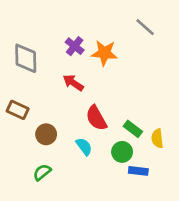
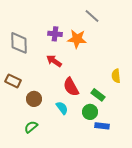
gray line: (145, 27) -> (92, 16), moved
purple cross: (75, 46) -> (55, 34), turned -32
yellow semicircle: (157, 138) -> (116, 76), moved

